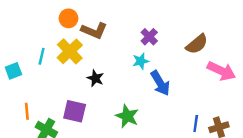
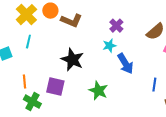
yellow cross: (70, 51) -> (26, 15), moved
black star: (95, 78) -> (72, 60), size x1.6
orange line: (27, 111) -> (24, 82), moved
blue line: (196, 124) -> (154, 85), moved

